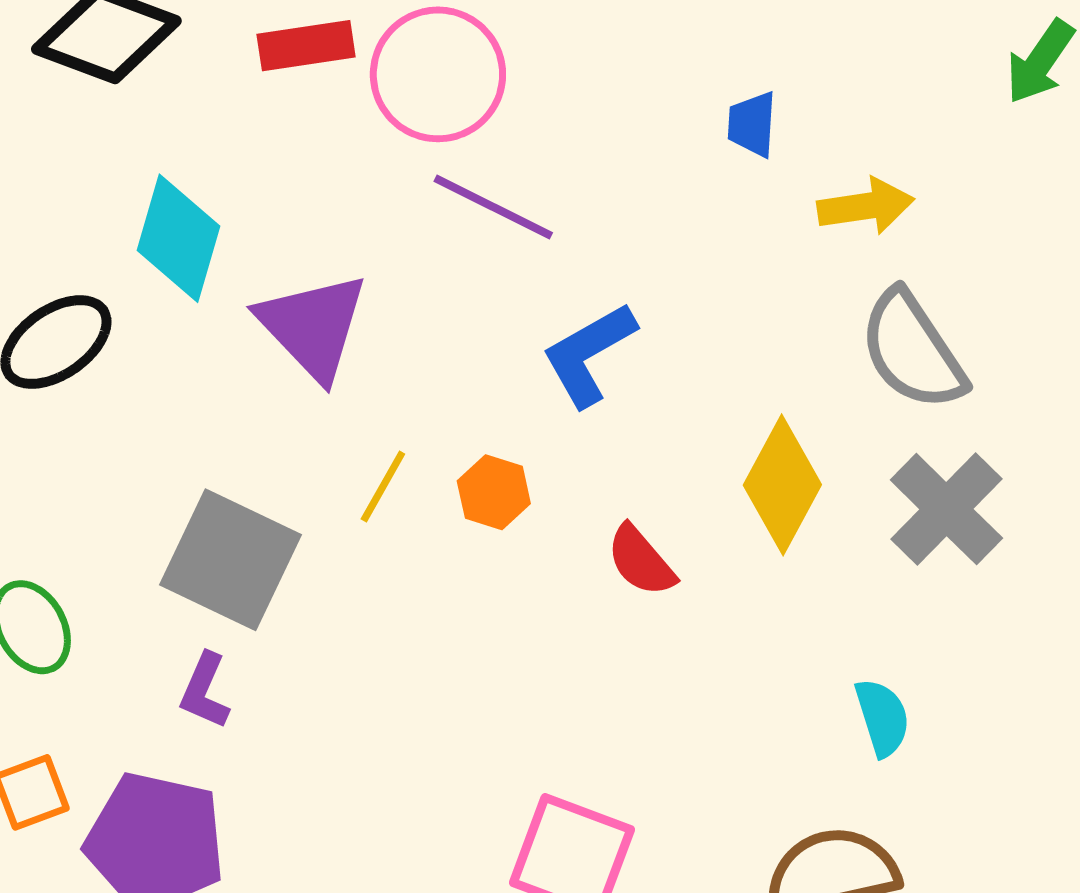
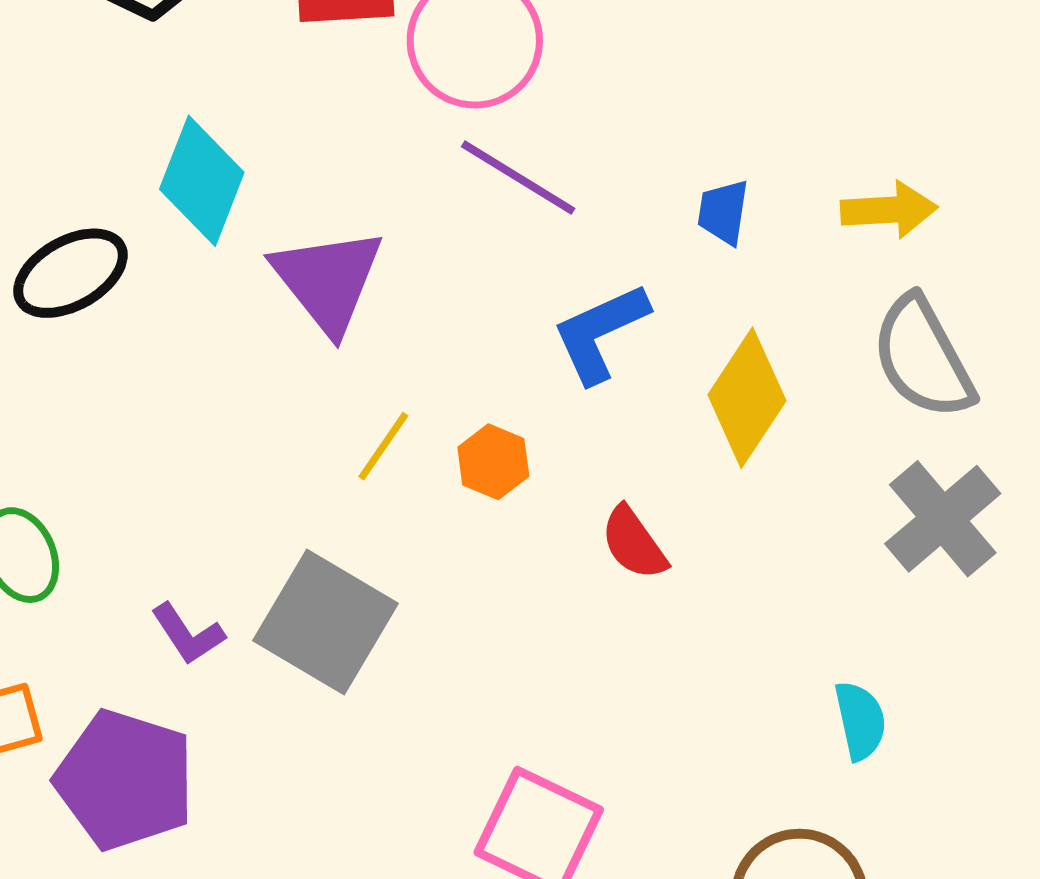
blue trapezoid: (752, 124) -> (723, 212), moved
yellow diamond: (782, 485) -> (747, 398), moved
gray square: (231, 560) -> (326, 622), moved
purple L-shape: (205, 691) -> (188, 634), turned -62

